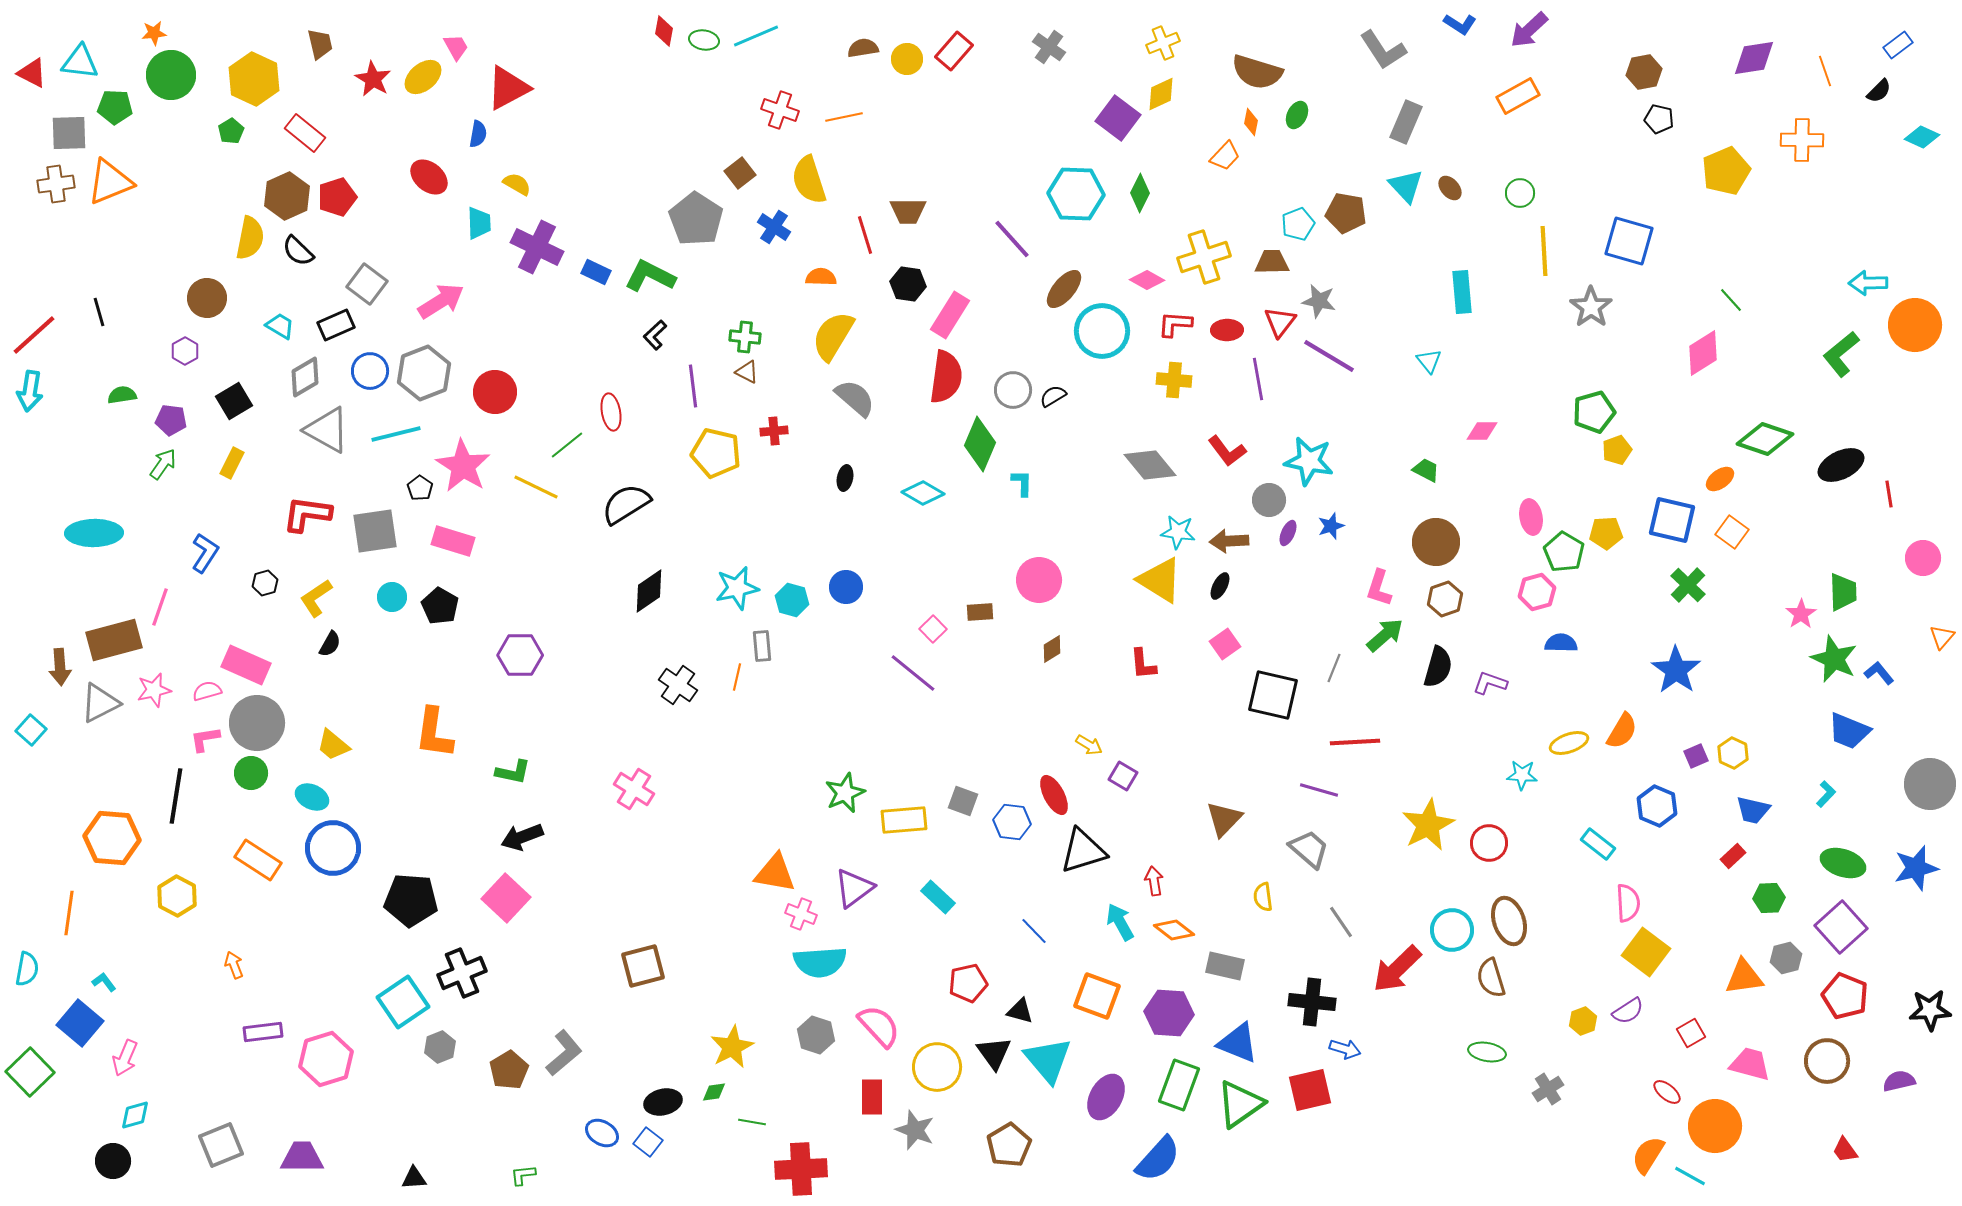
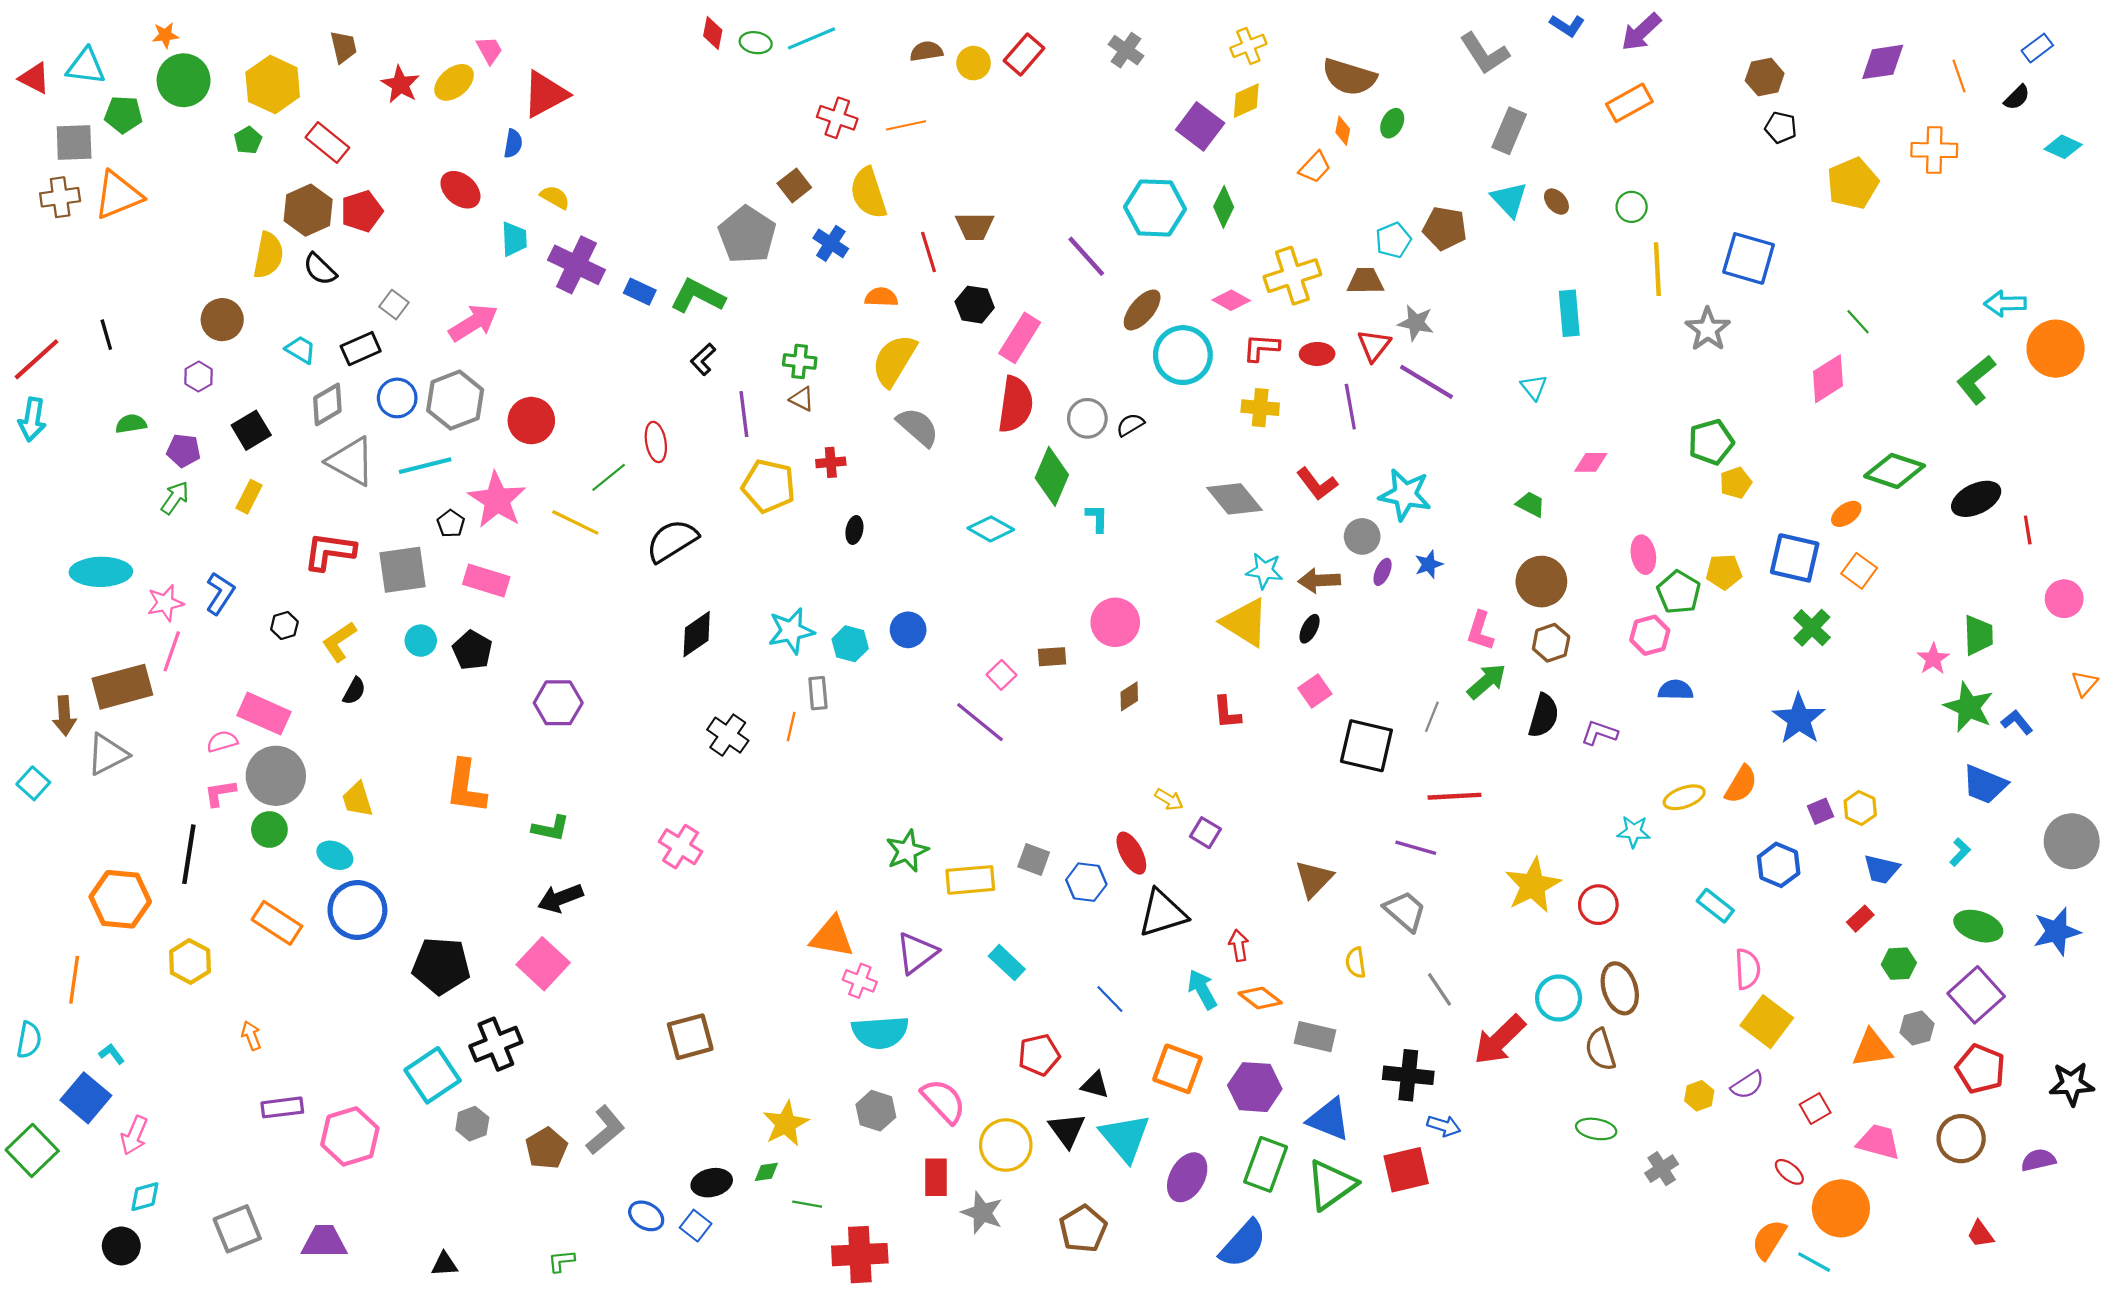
gray square: (367, 284) -> (394, 305), size x0.7
black ellipse: (845, 478) -> (854, 530), moved
pink star: (154, 690) -> (165, 603), moved
yellow trapezoid: (333, 745) -> (357, 799), turned 33

